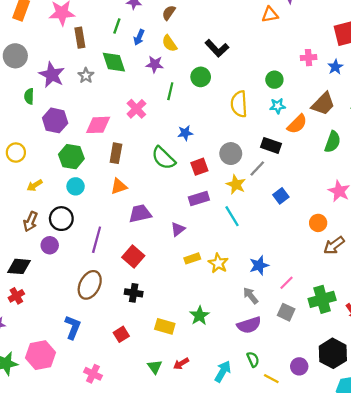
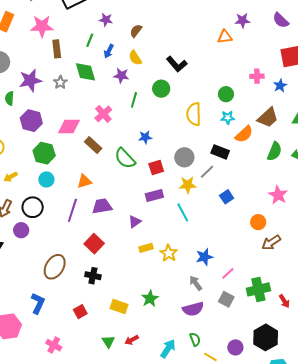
purple star: (52, 75) -> (30, 80), turned 30
brown rectangle: (116, 153) -> (93, 145), moved, turned -60
yellow star: (236, 185) -> (188, 185), turned -30
purple line: (97, 240) -> (72, 210), moved

